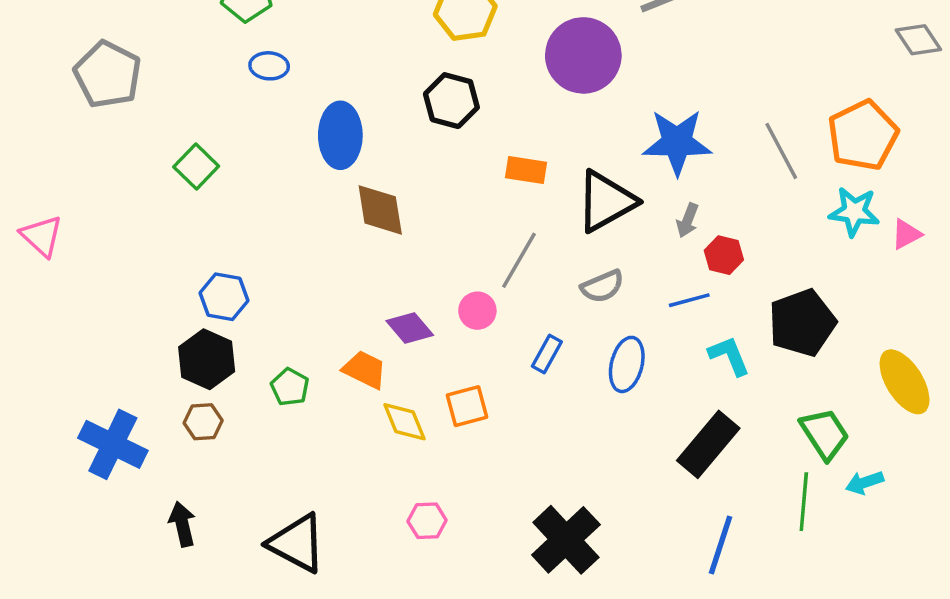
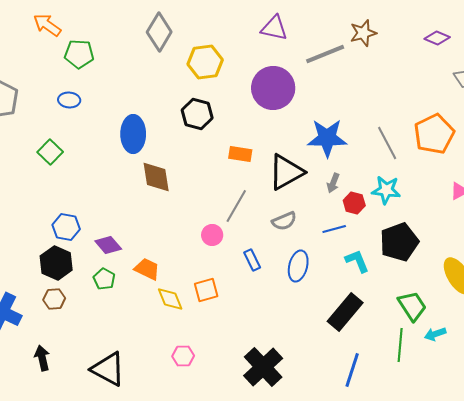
blue ellipse: (269, 66) -> (69, 100), moved
cyan star: (854, 212) -> (386, 190), moved
purple diamond: (410, 328) -> (108, 245), moved
blue rectangle: (547, 354) -> (252, 260), turned -55

